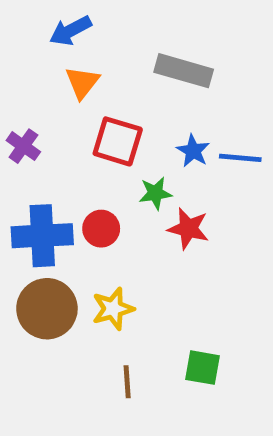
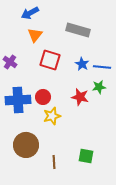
green star: (155, 193) -> (99, 87), moved
brown circle: (47, 309) -> (26, 145), moved
yellow star: (113, 309) -> (52, 116), moved

